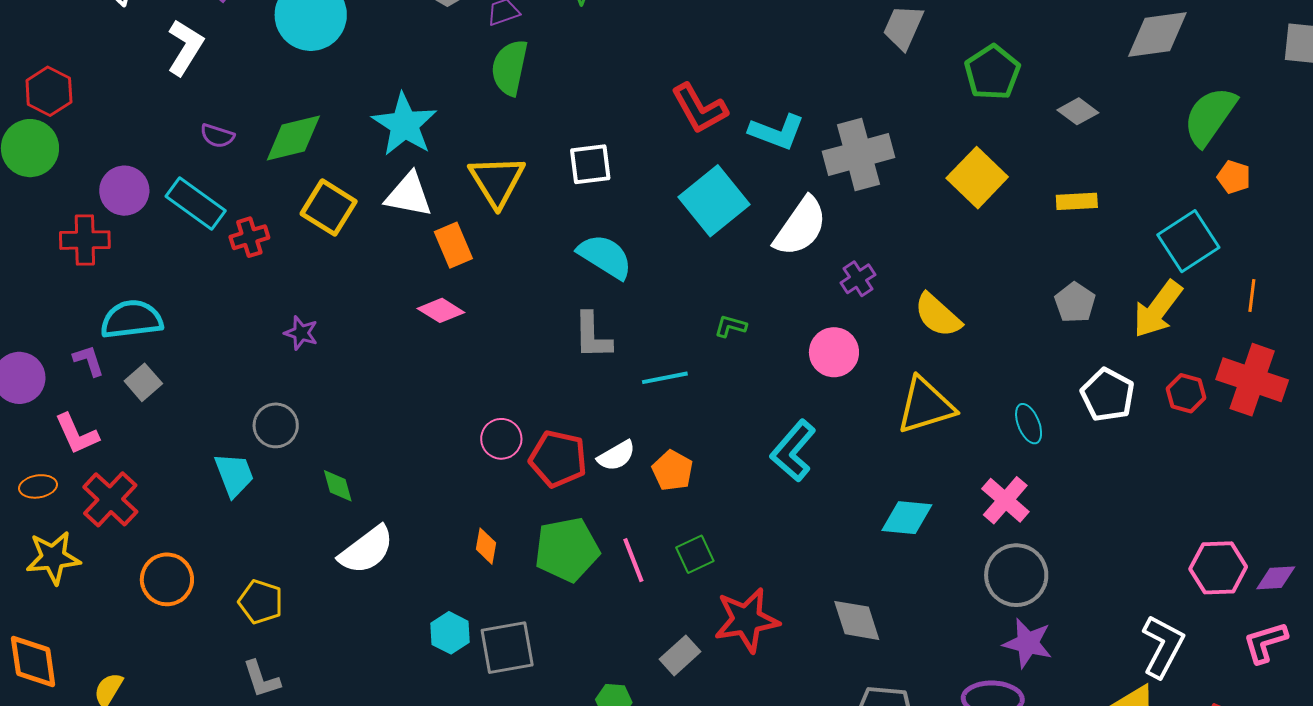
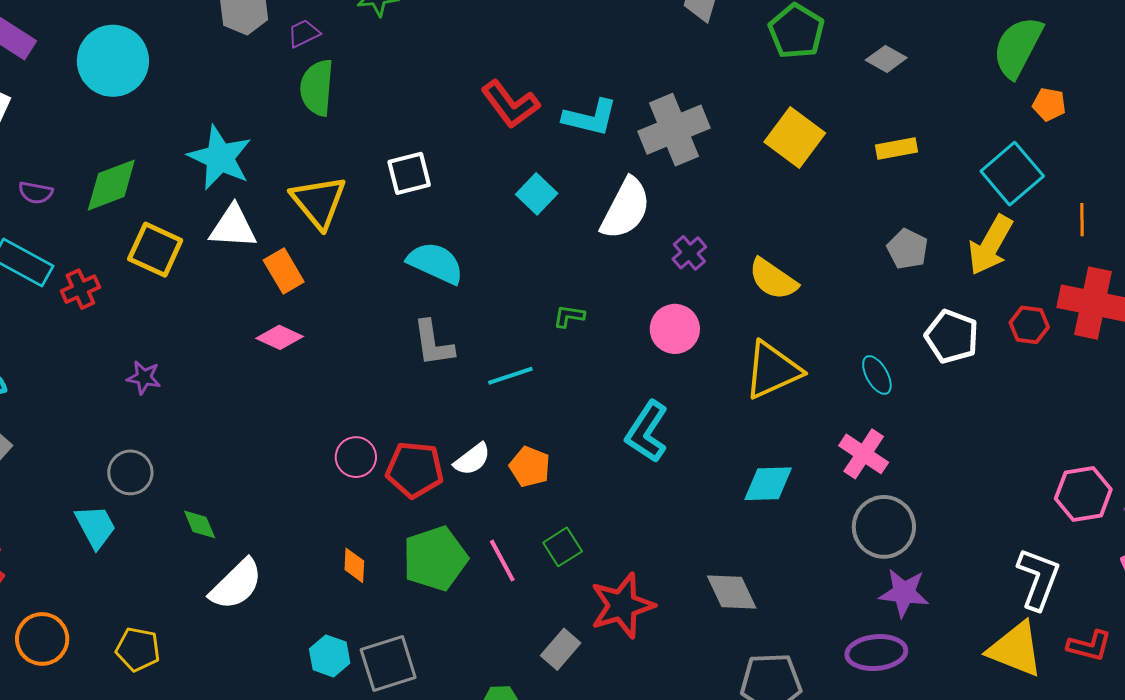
cyan square: (714, 201) -> (537, 194), size x0.6

